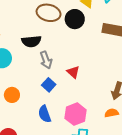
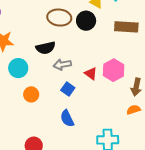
gray arrow: (46, 60) -> (62, 65), turned 108
orange circle: (12, 95) -> (31, 94), moved
pink hexagon: (76, 114) -> (114, 70), moved

